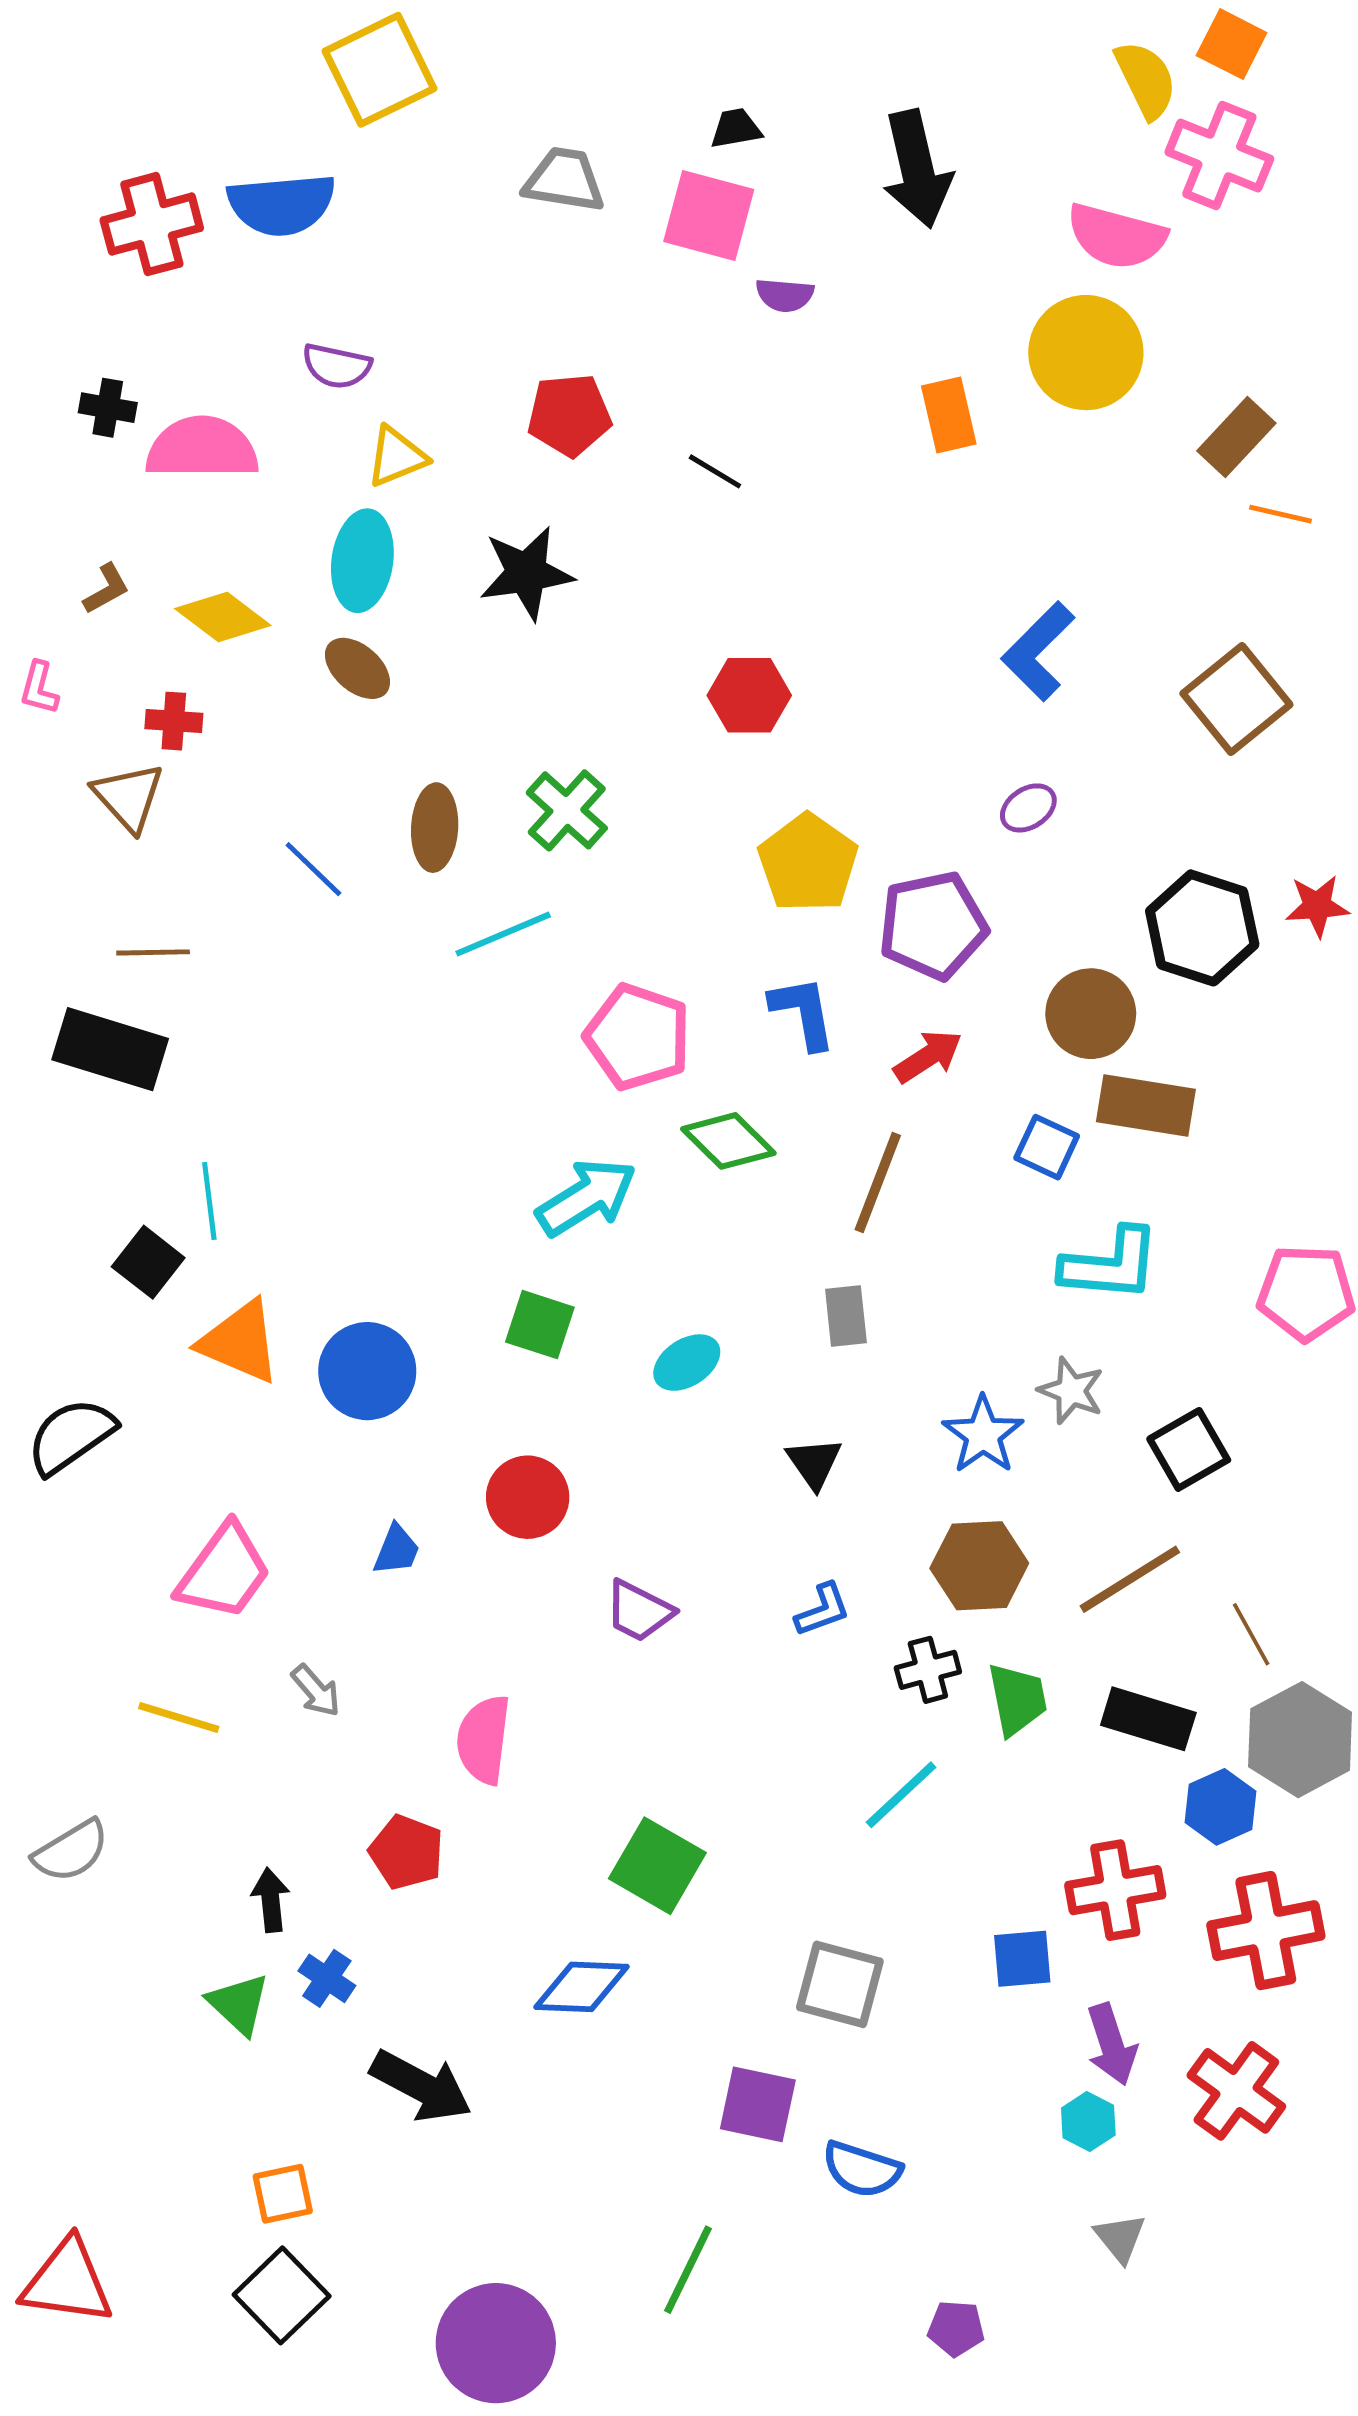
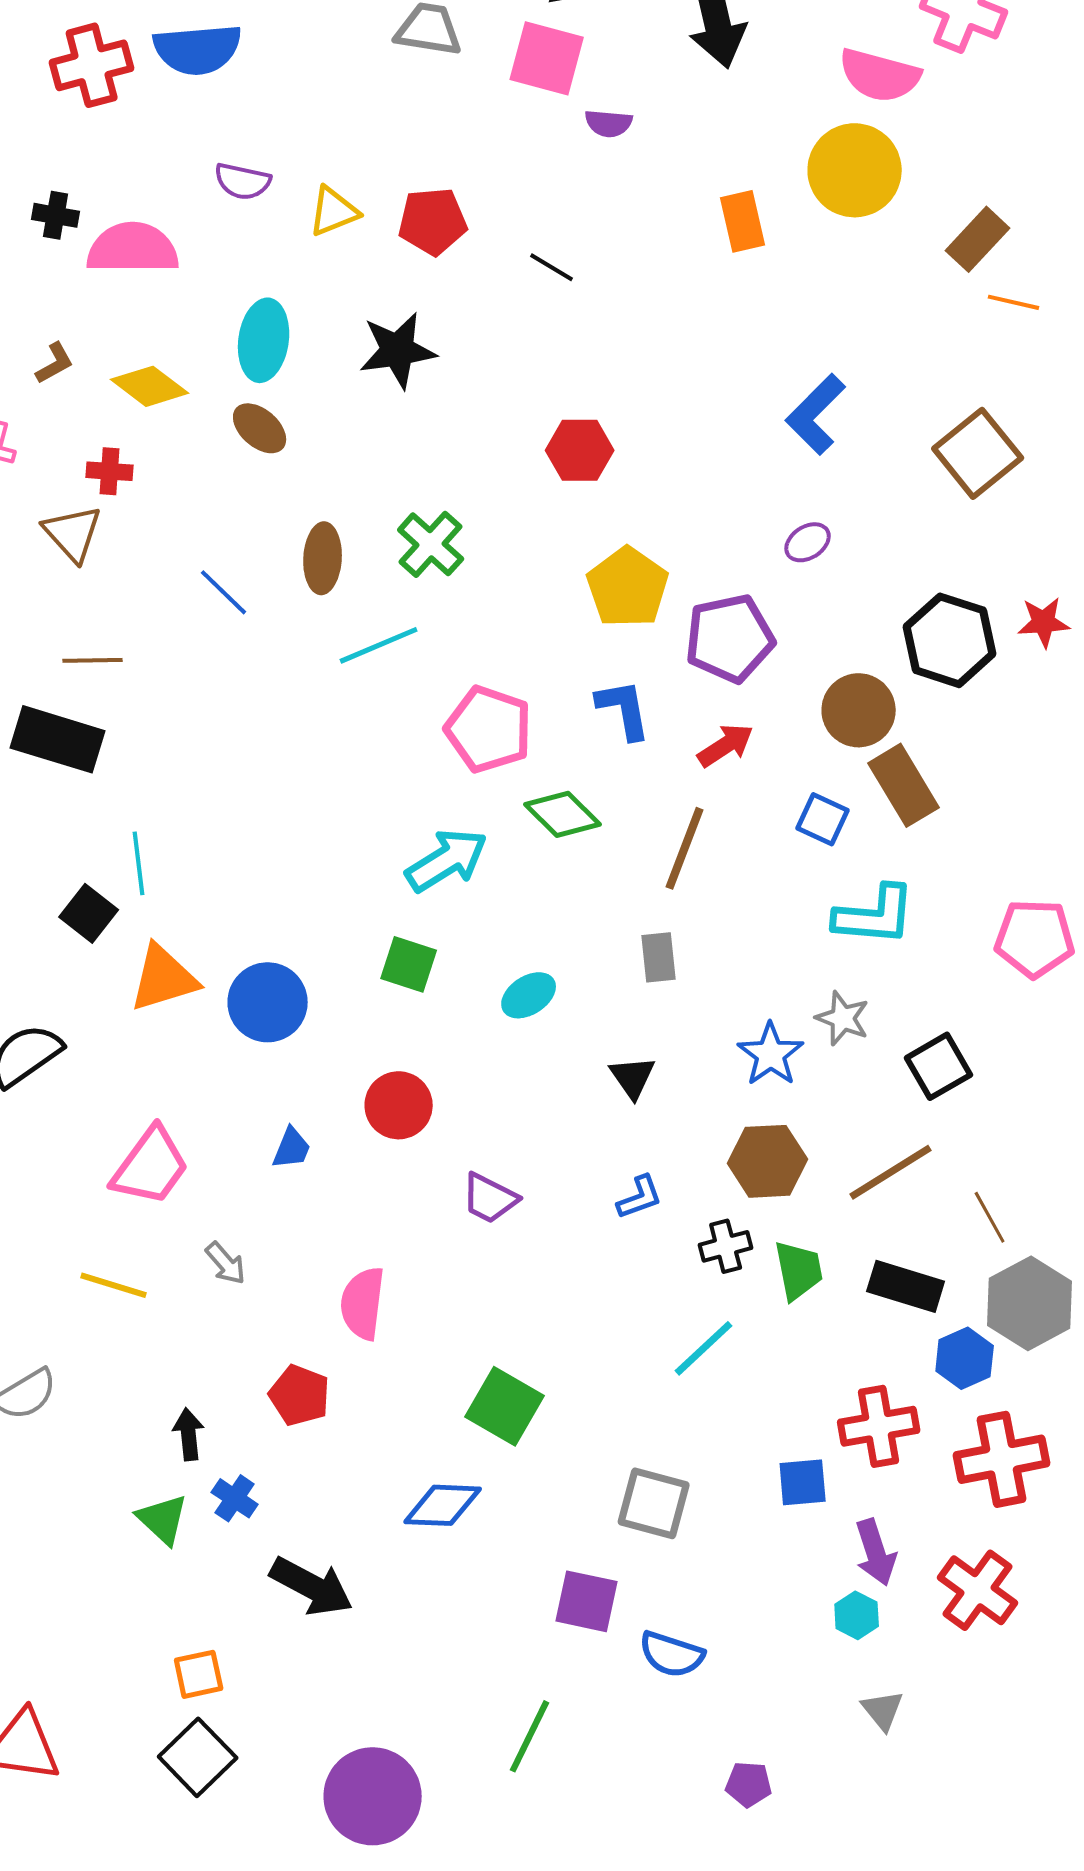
yellow triangle: (397, 457) -> (334, 211), moved
brown rectangle: (1146, 1105) -> (904, 785), turned 50
orange triangle: (240, 1342) -> (164, 978), turned -40

